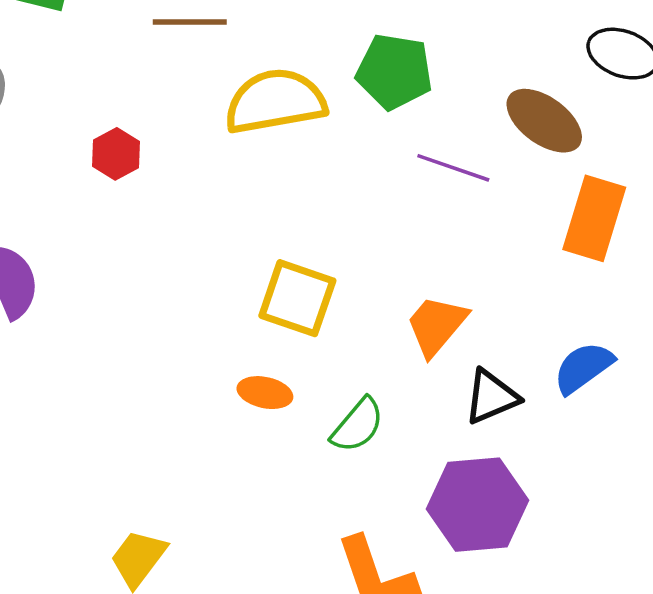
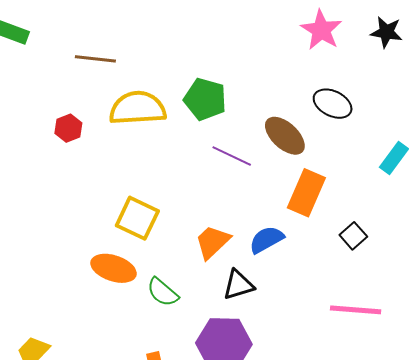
red hexagon: (116, 154) -> (68, 128), moved
blue semicircle: (583, 368) -> (266, 240), moved
orange ellipse: (265, 393) -> (114, 268), size x1.5
green semicircle: (358, 425) -> (163, 292), turned 84

